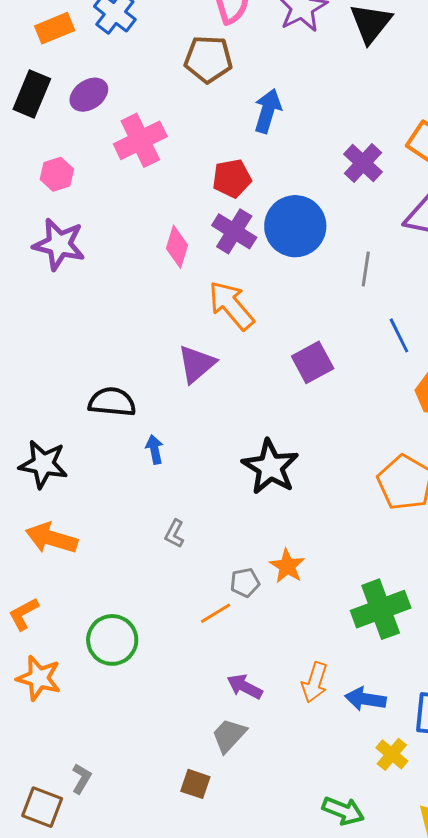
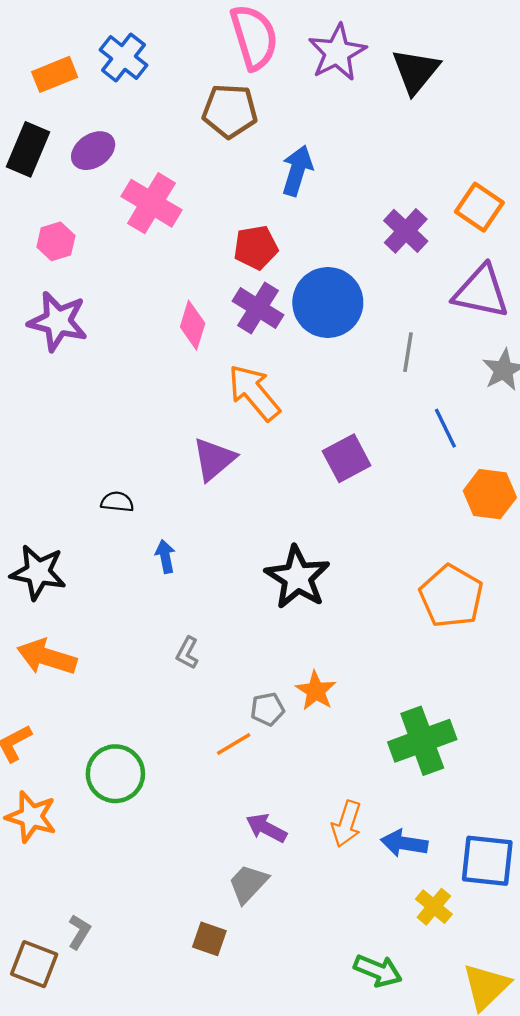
pink cross: (140, 140) -> (151, 203), turned -33
black semicircle: (112, 402) -> (117, 502), size x0.6

